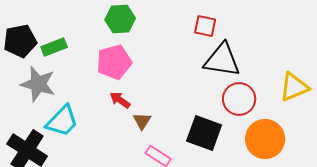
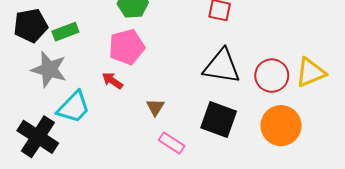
black triangle: (222, 60) -> (222, 66), moved
red circle: (239, 99) -> (272, 76), moved
red arrow: (120, 100) -> (112, 81), moved

